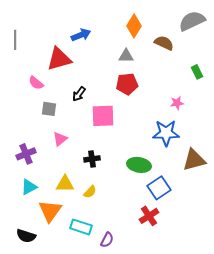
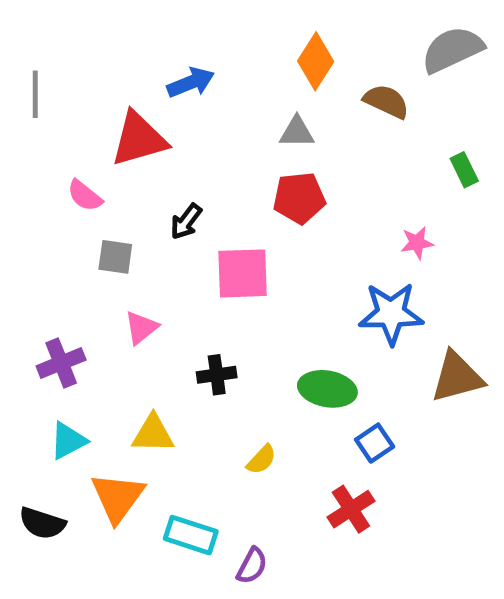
blue square: (159, 188) -> (375, 443), size x0.7
yellow semicircle: (90, 192) -> (261, 460), moved
black semicircle: (26, 236) -> (42, 523), moved

